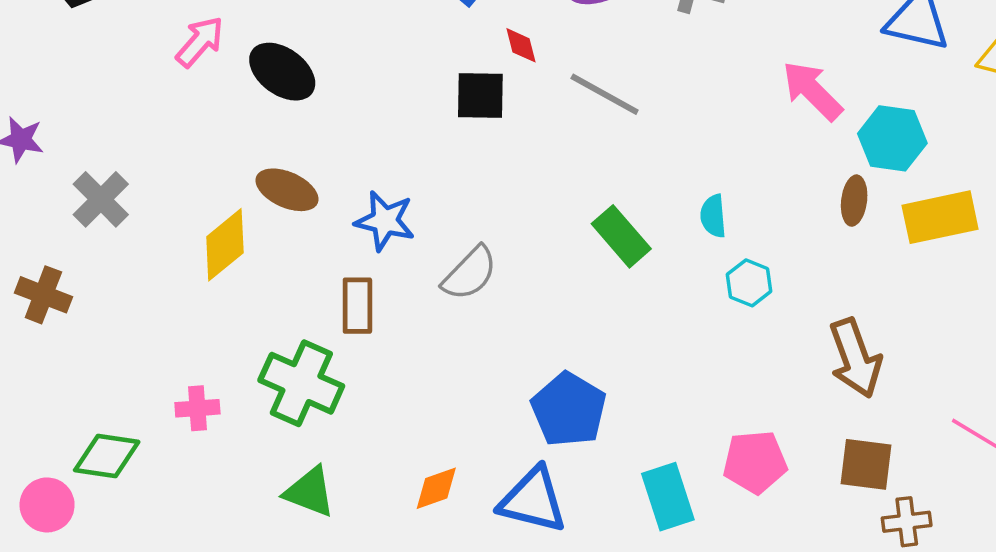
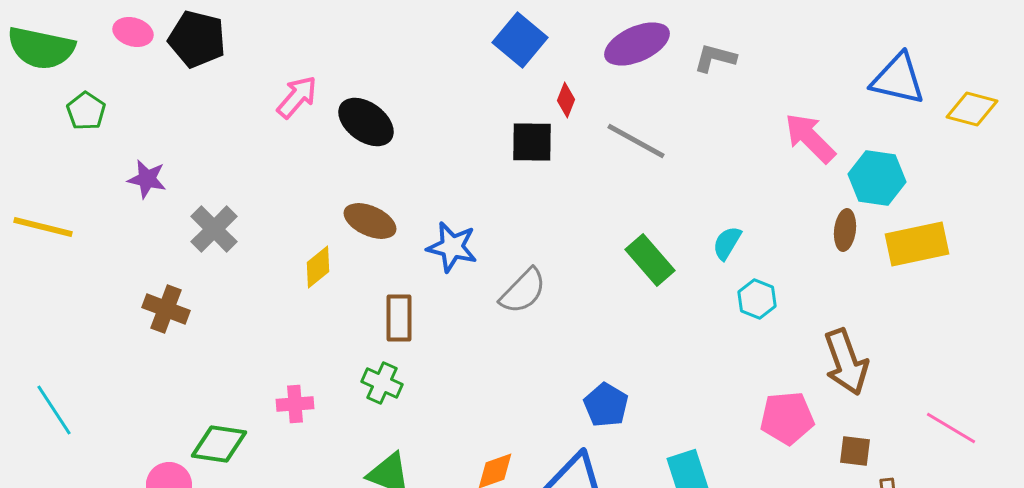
red diamond: (521, 45) -> (566, 100), turned 36
cyan semicircle: (713, 216) -> (727, 243), turned 36
yellow diamond: (225, 245) -> (318, 267), size x0.7
brown rectangle: (357, 306) -> (399, 318), moved
green cross: (301, 383) -> (382, 383), size x0.6
blue pentagon: (569, 409) -> (606, 405), size x0.7
pink pentagon: (755, 462) -> (787, 418), moved
brown square: (866, 464) -> (855, 451), size x0.7

